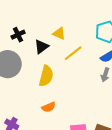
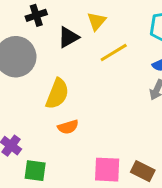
yellow triangle: (59, 34) -> (97, 21), turned 40
yellow semicircle: (46, 76) -> (57, 94), moved

